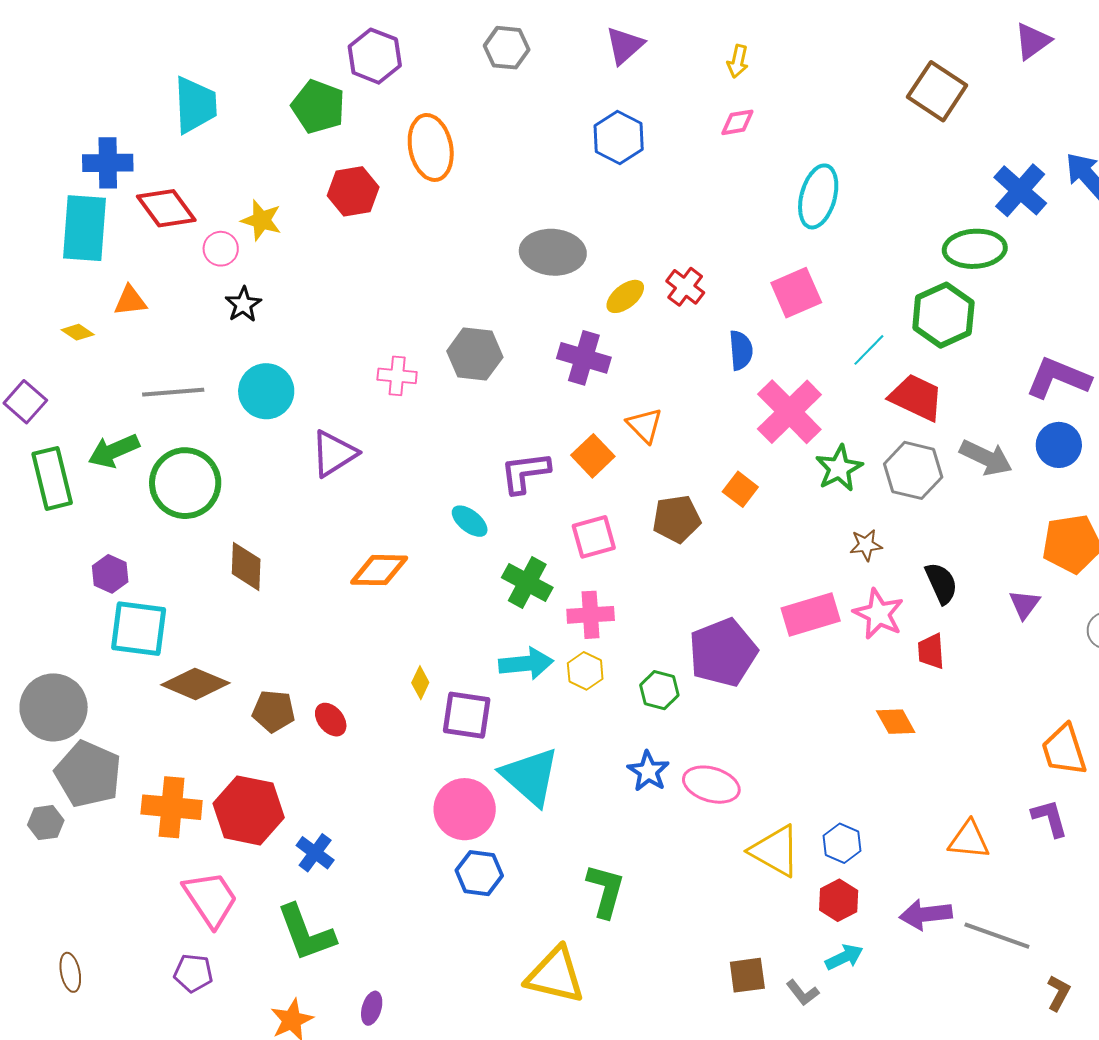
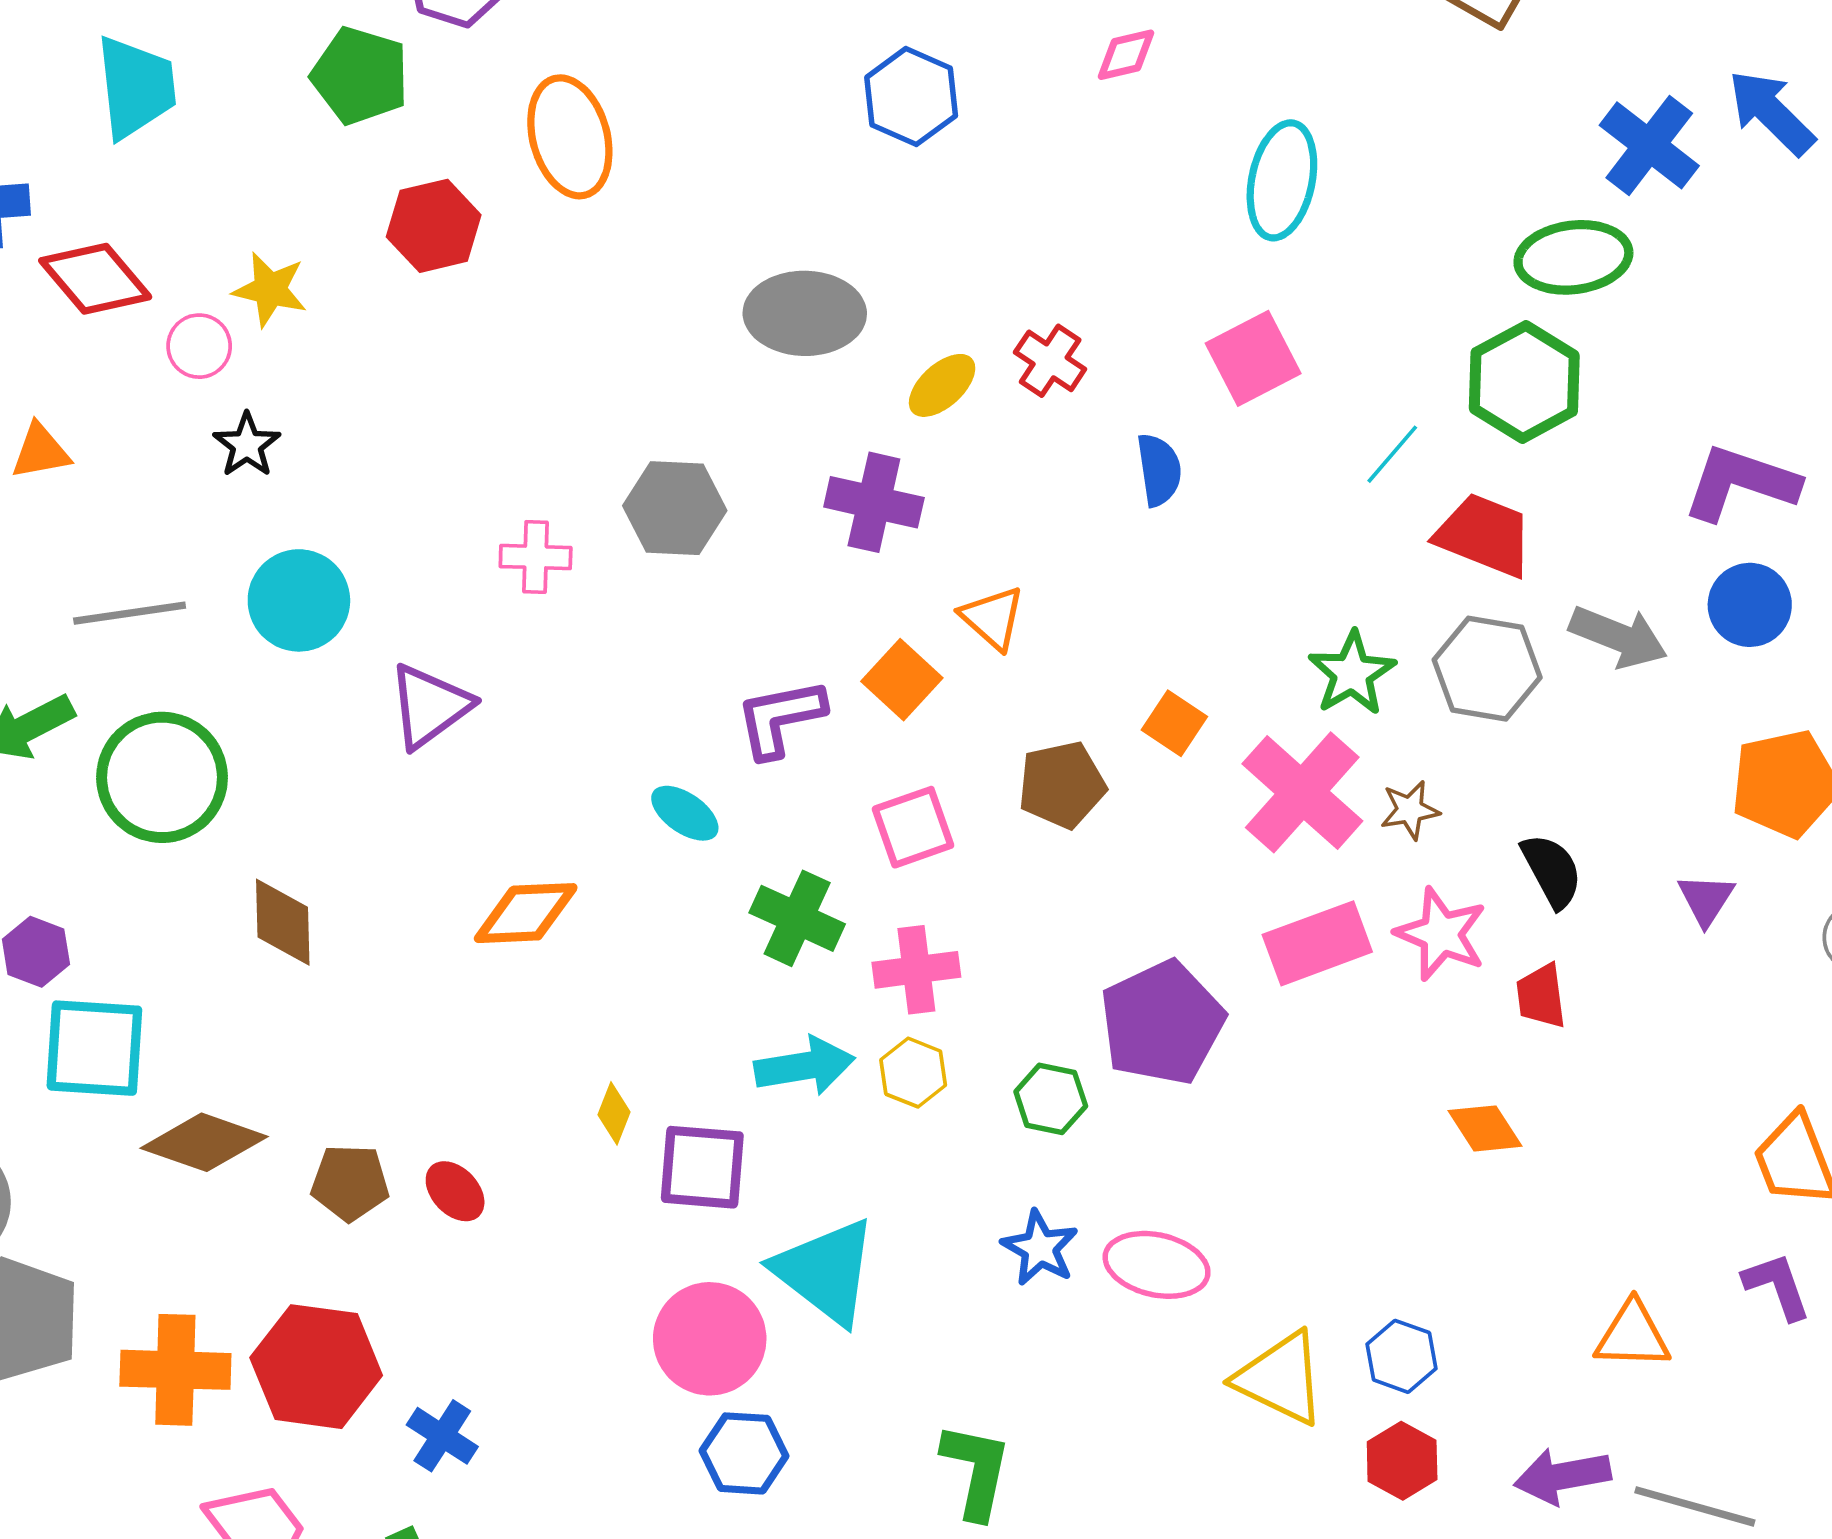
pink cross: (789, 412) -> (1302, 792), moved

